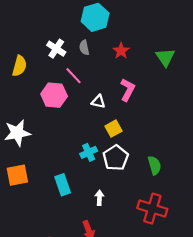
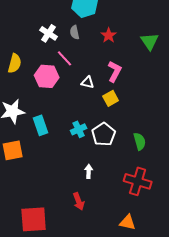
yellow semicircle: (19, 66) -> (15, 63), moved
yellow square: (113, 129) -> (111, 98), moved
cyan rectangle: (63, 185) -> (41, 125), moved

